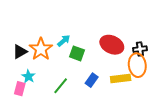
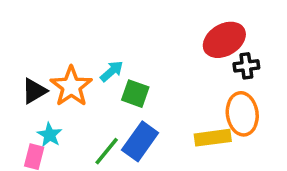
red ellipse: (112, 45) -> (224, 40), moved, turned -55
black cross: (140, 49) -> (246, 66), moved
blue rectangle: (92, 80) -> (140, 141), moved, size x1.5

